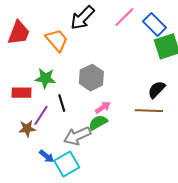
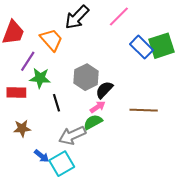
blue rectangle: (155, 25) -> (141, 47), moved
black semicircle: (157, 90) -> (104, 90), moved
purple line: (41, 115) -> (28, 61), moved

